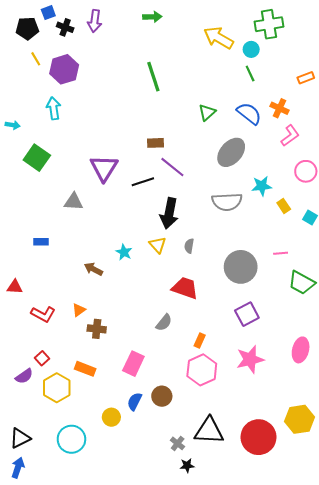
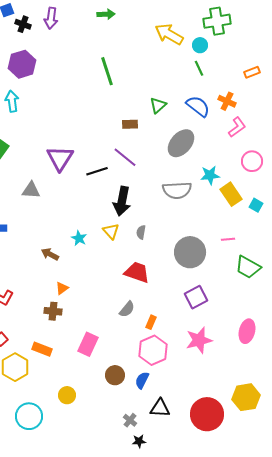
brown rectangle: (156, 143) -> (130, 124), moved
yellow rectangle: (284, 206) -> (231, 194), size x1.6
orange triangle: (79, 310) -> (62, 288), moved
gray semicircle: (164, 323) -> (127, 309), moved
blue semicircle: (135, 401) -> (142, 380), moved
black triangle: (209, 431) -> (160, 408), size x0.7

